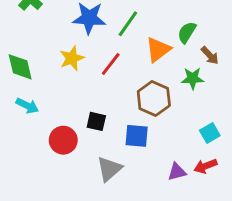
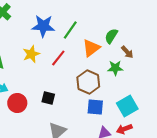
cyan square: (210, 133) -> (127, 106), size x1.5
blue square: (137, 136) -> (95, 107), moved
red circle: (63, 140) -> (17, 103), moved

